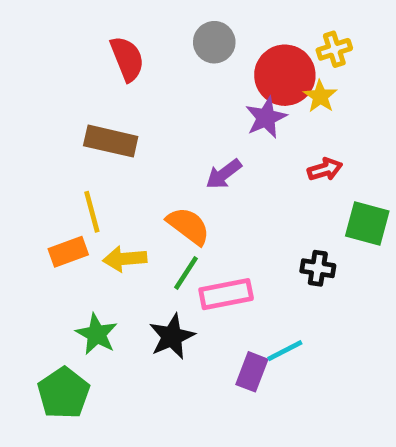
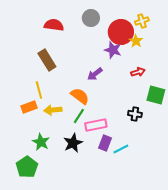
red semicircle: (127, 59) -> (54, 25), turned -60
purple star: (266, 118) -> (113, 50), turned -30
brown rectangle: (111, 141) -> (47, 60), turned 45
purple rectangle: (252, 372) -> (105, 143), moved

